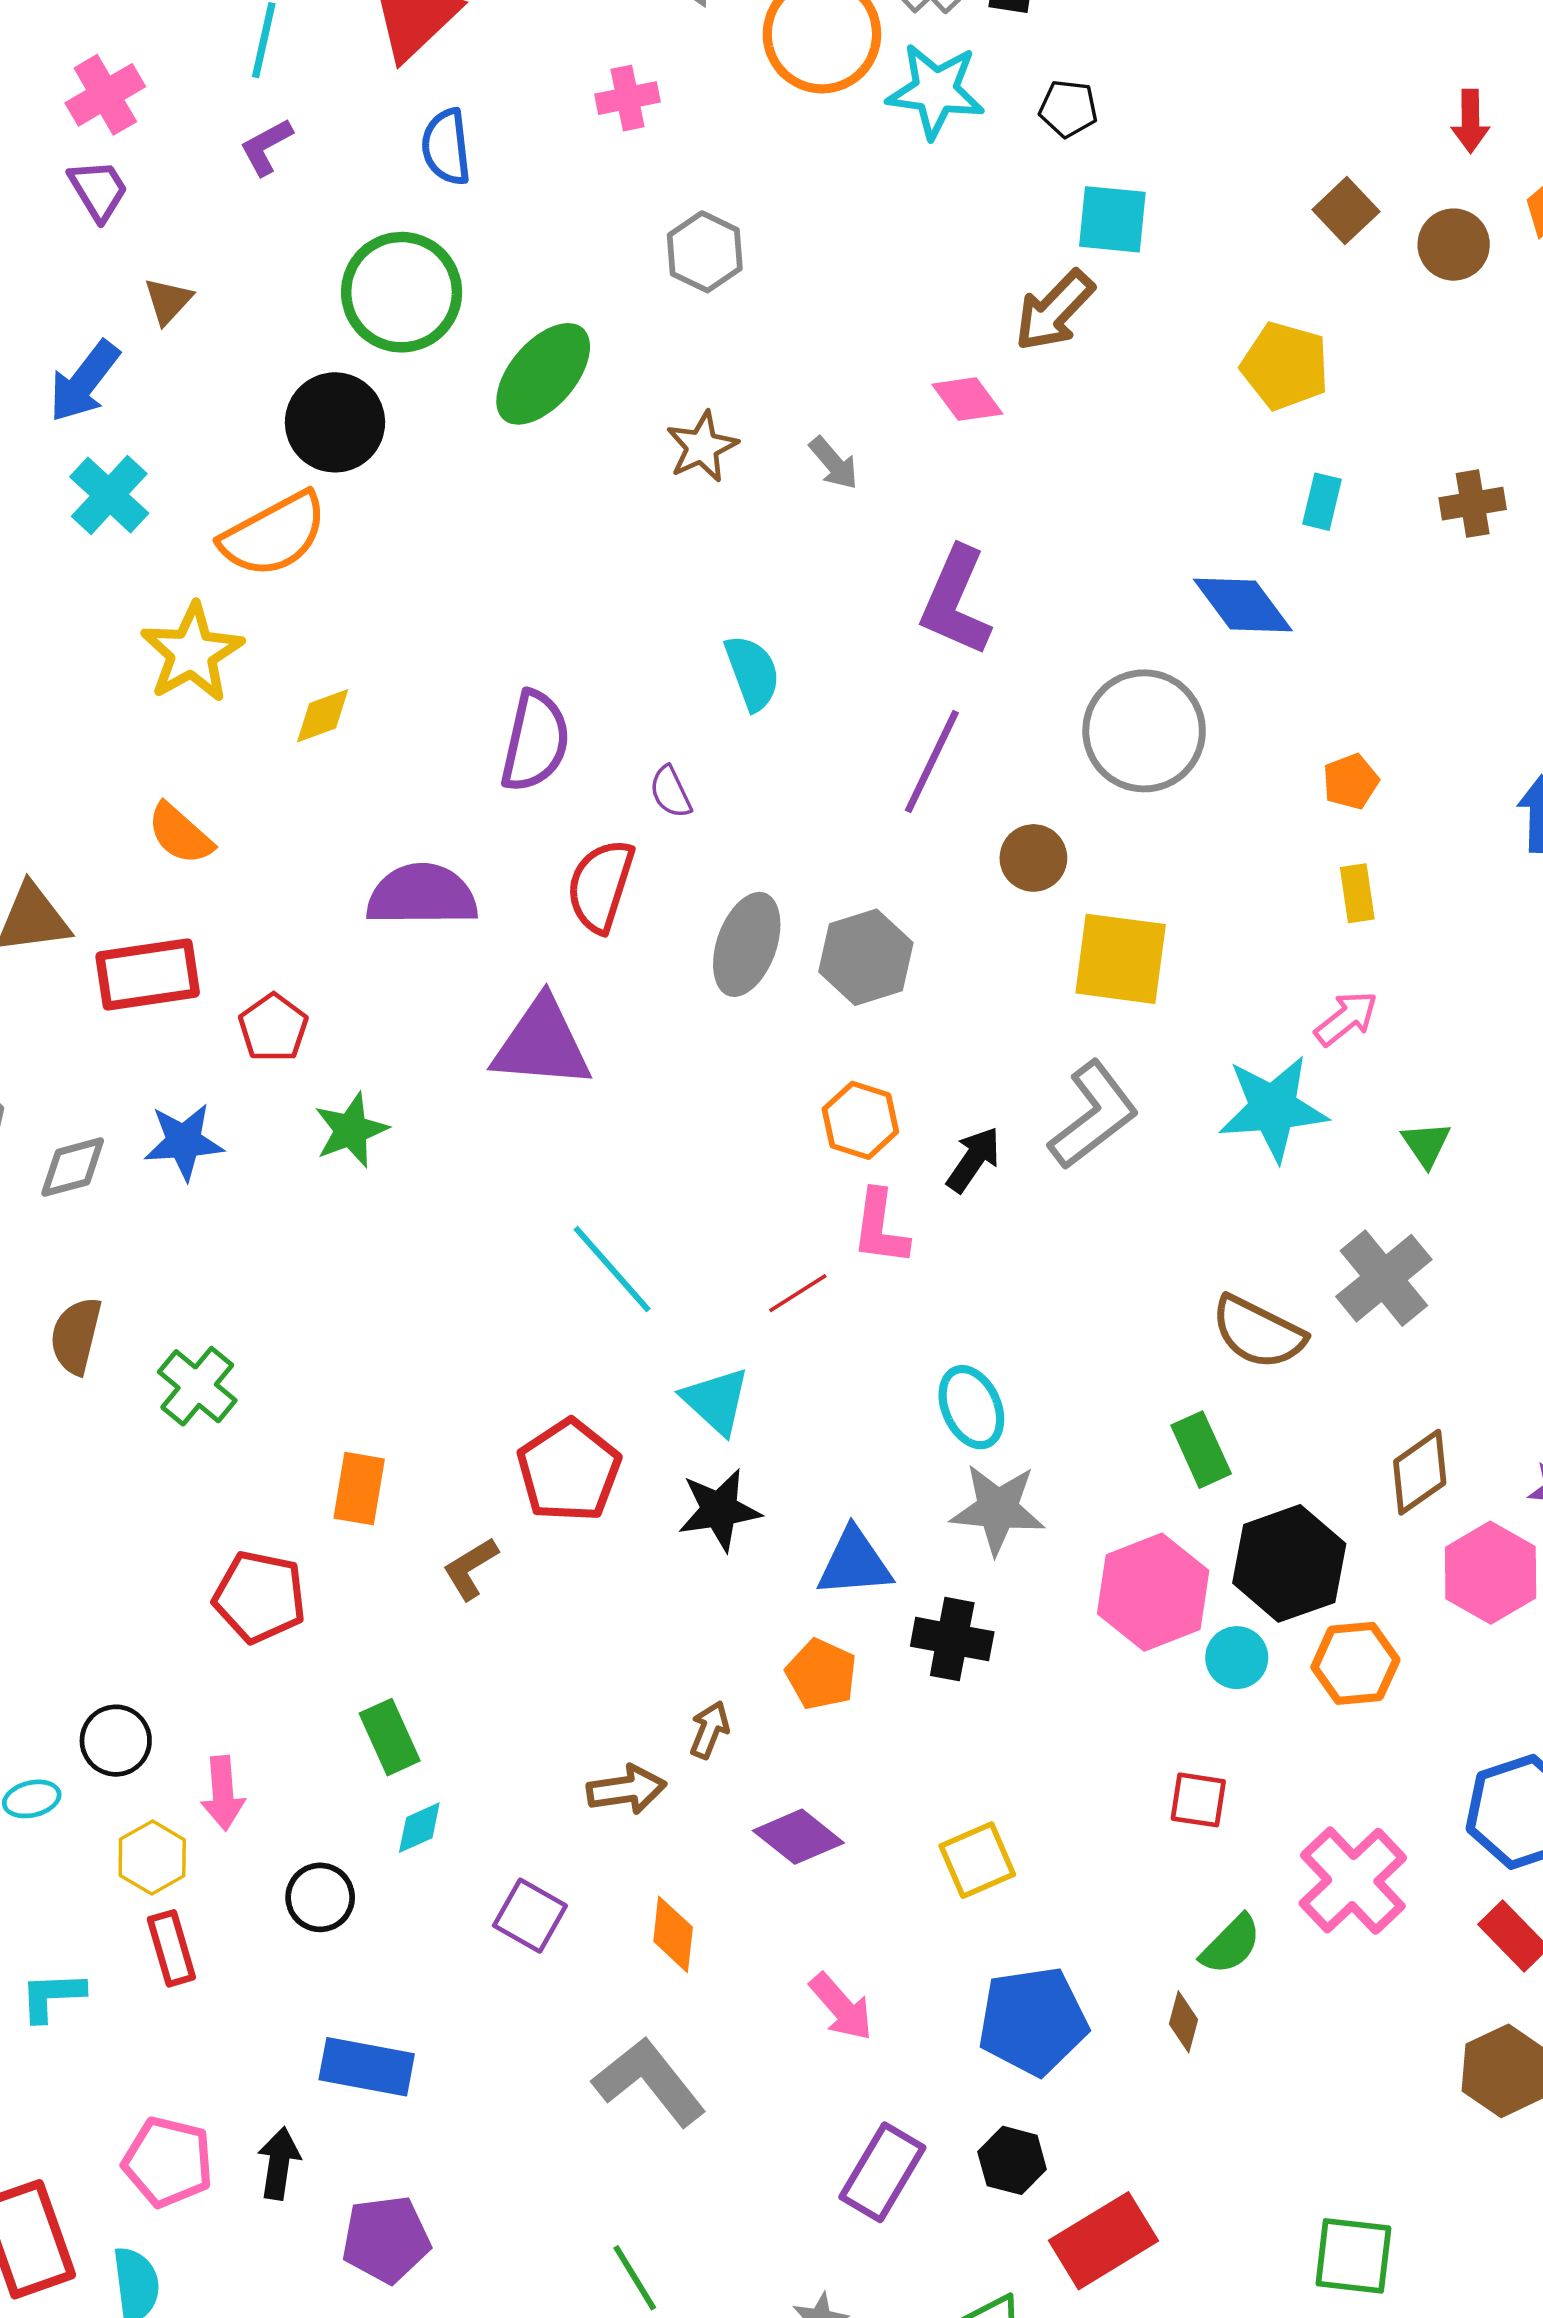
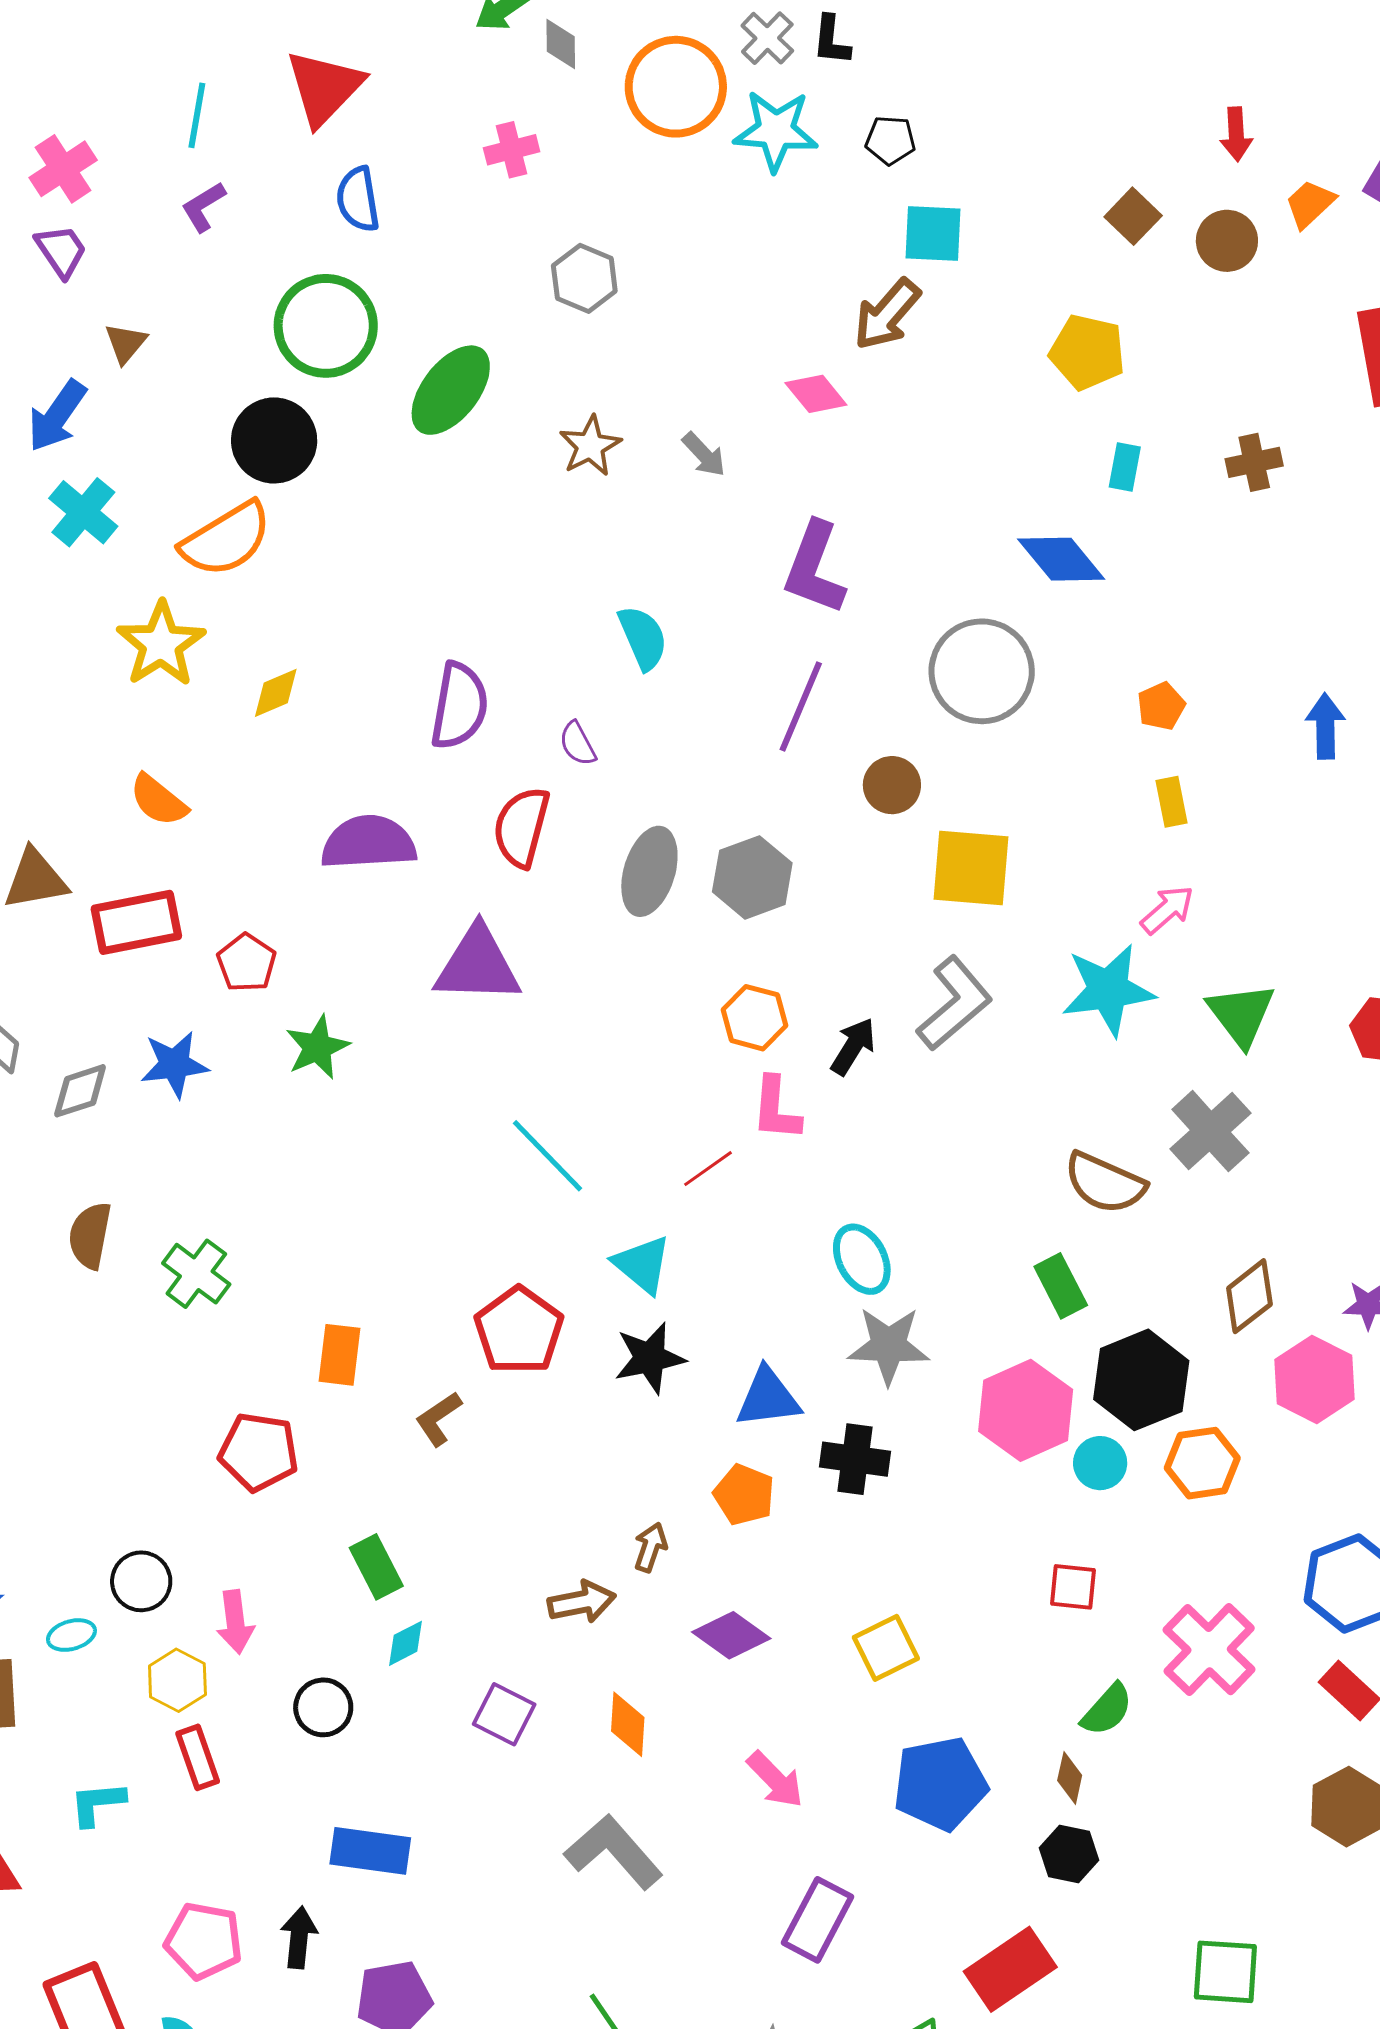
green triangle: (1426, 1144) -> (1241, 1014), size x1.6
black hexagon: (1012, 2160) -> (1069, 1854), moved

